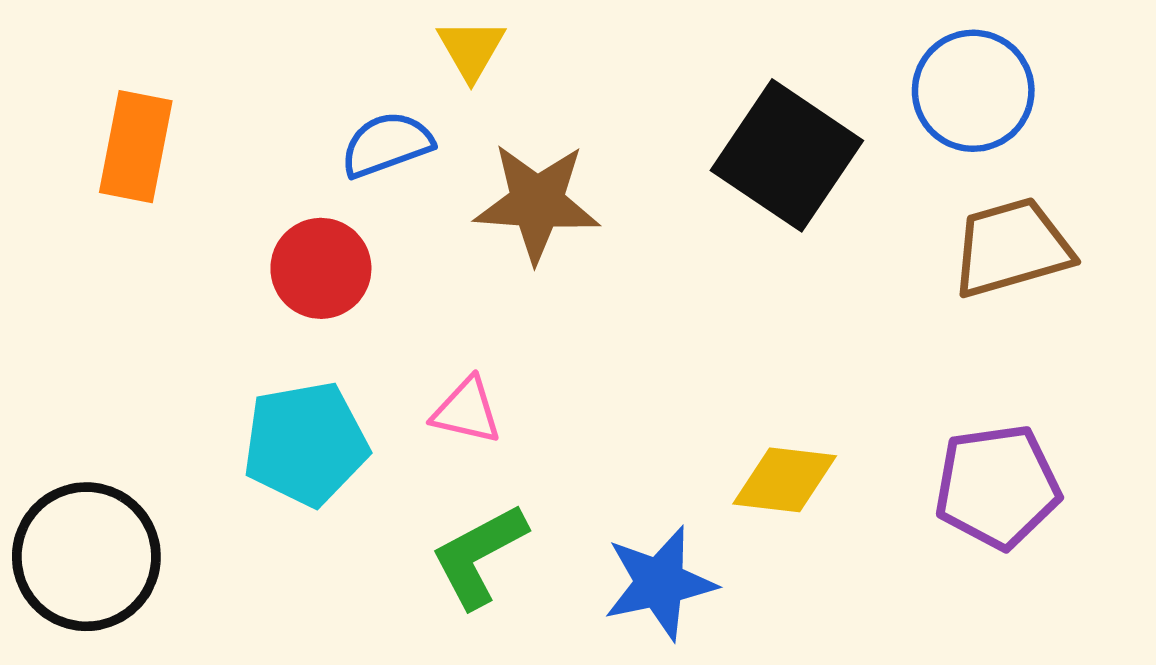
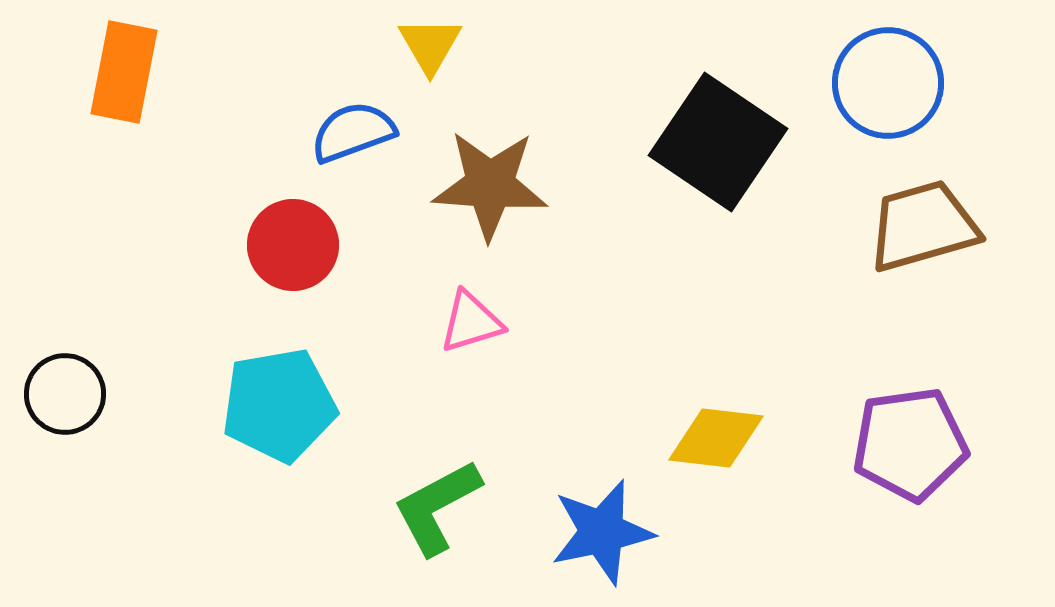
orange rectangle: (136, 147) -> (124, 72), moved
pink triangle: (467, 411) -> (471, 322), moved, turned -30
black circle: (86, 557) -> (65, 394), moved, size x0.6

